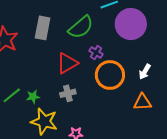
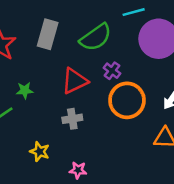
green star: (33, 97) -> (25, 90), moved
yellow star: (44, 121) -> (40, 152), size x0.6

